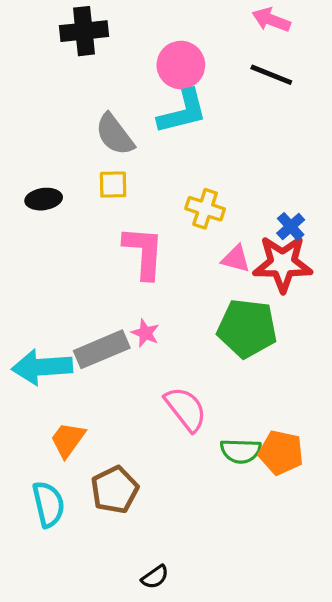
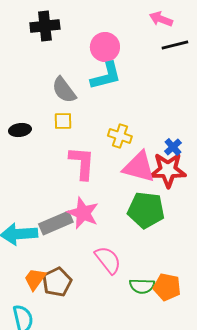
black line: (271, 75) -> (175, 45), moved, turned -36
pink triangle: (236, 259) -> (139, 167), size x1.8
pink star: (145, 333) -> (83, 213), size x1.8
brown pentagon: (115, 490) -> (57, 282), moved

